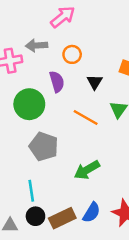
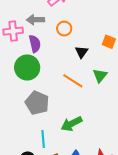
purple semicircle: (57, 82) -> (35, 44), moved
cyan line: (31, 191) -> (43, 139), moved

